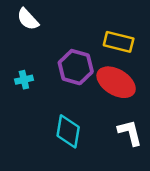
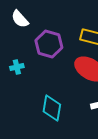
purple hexagon: (76, 67) -> (49, 44), moved

